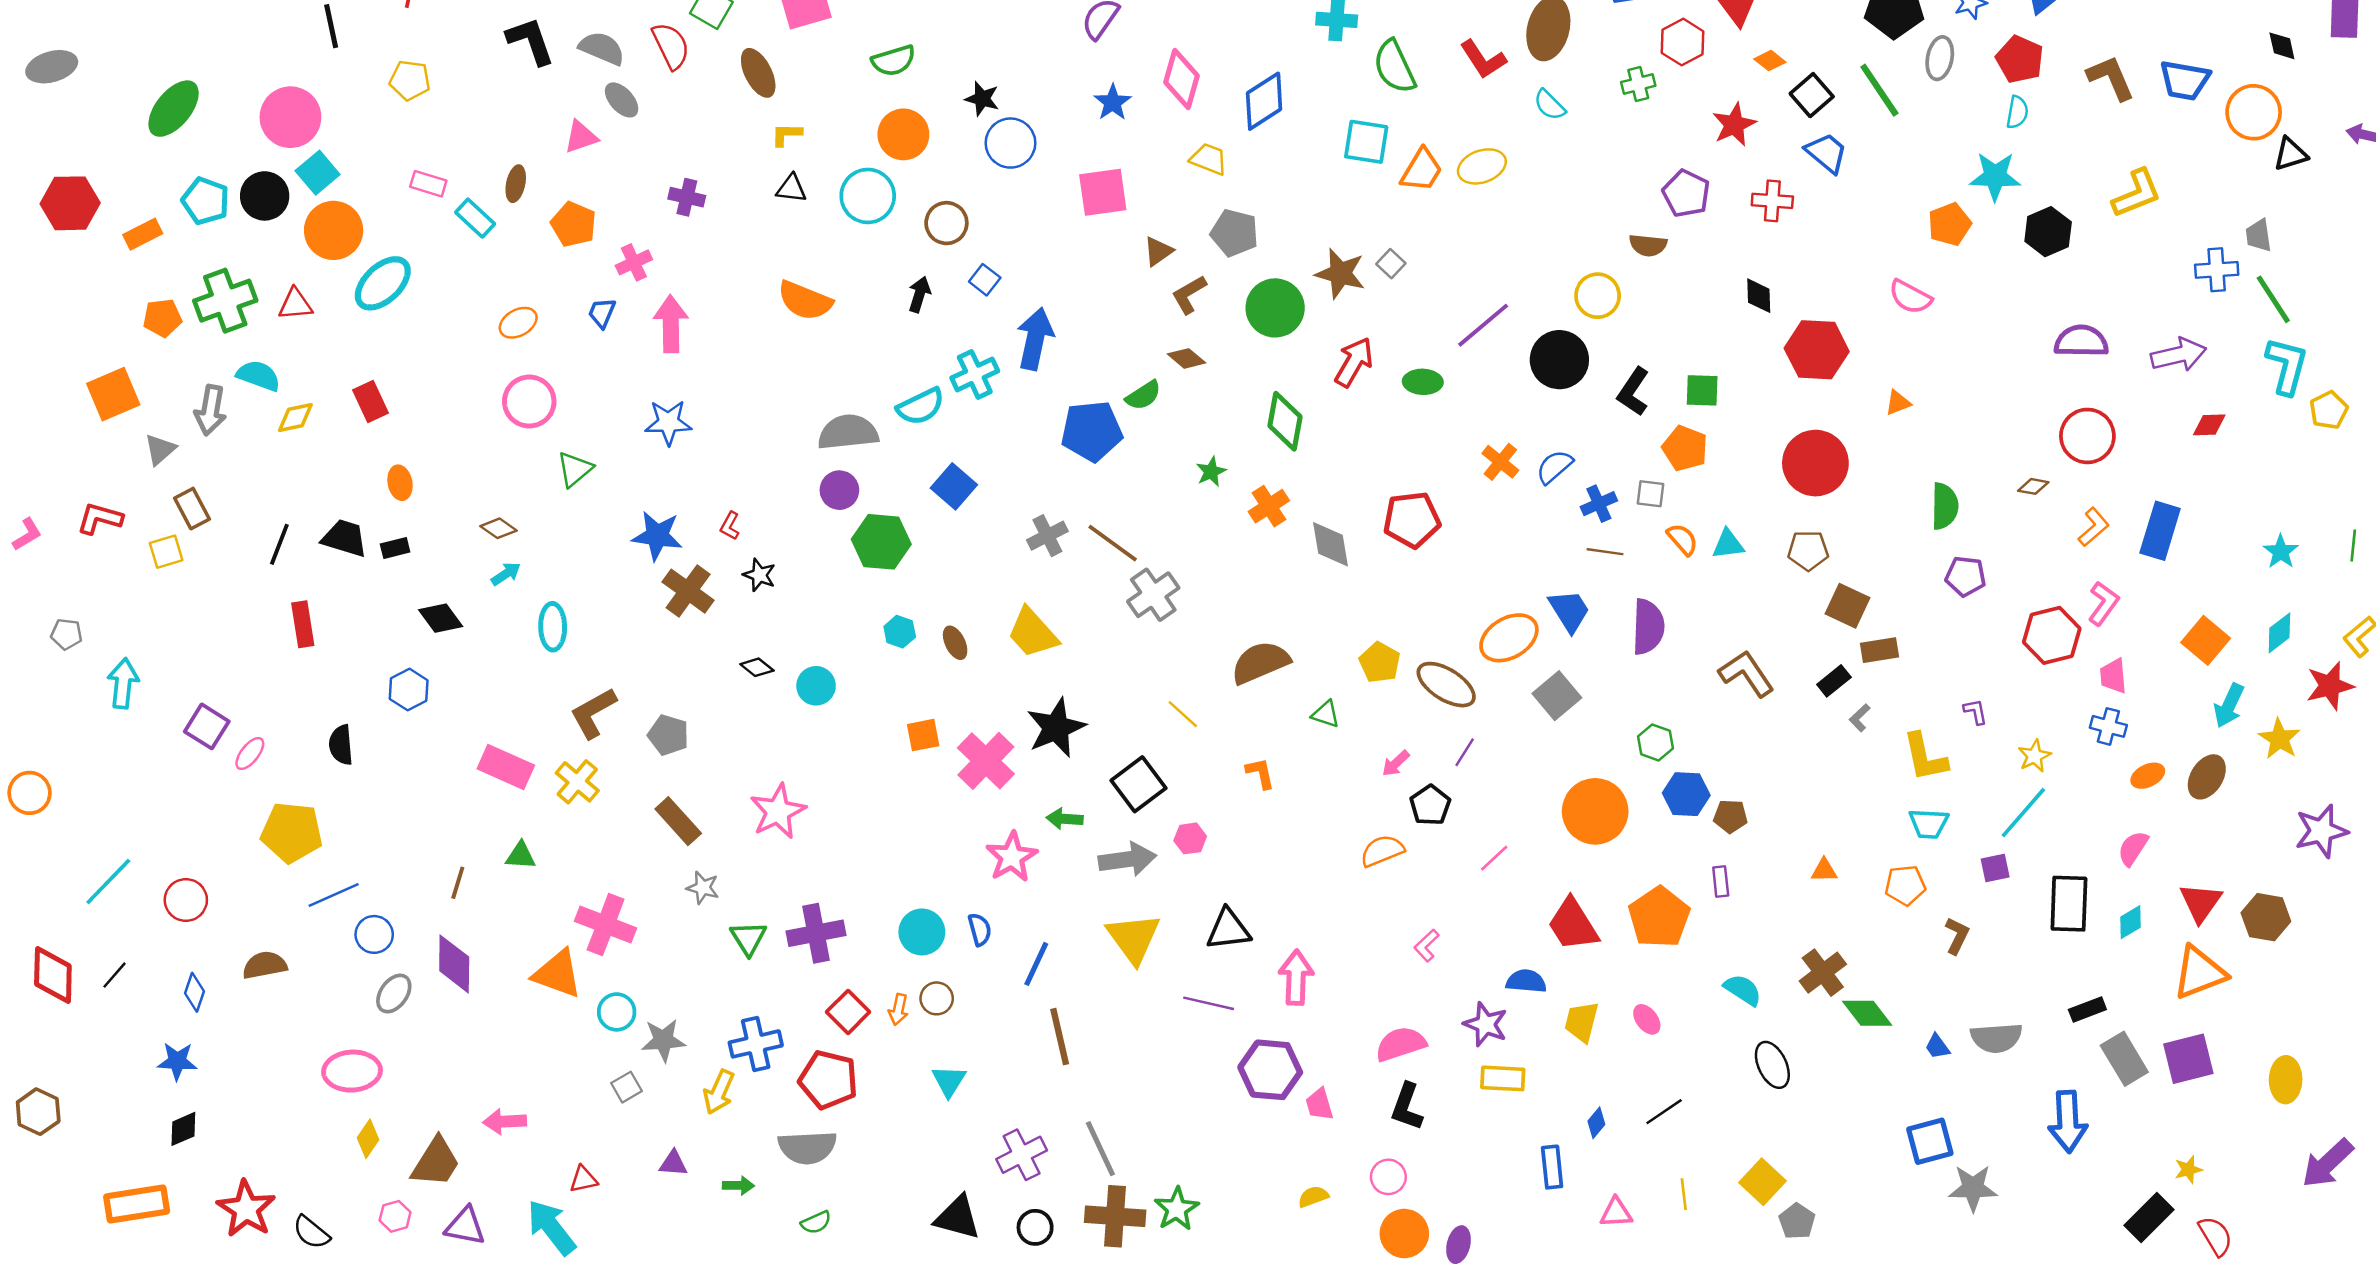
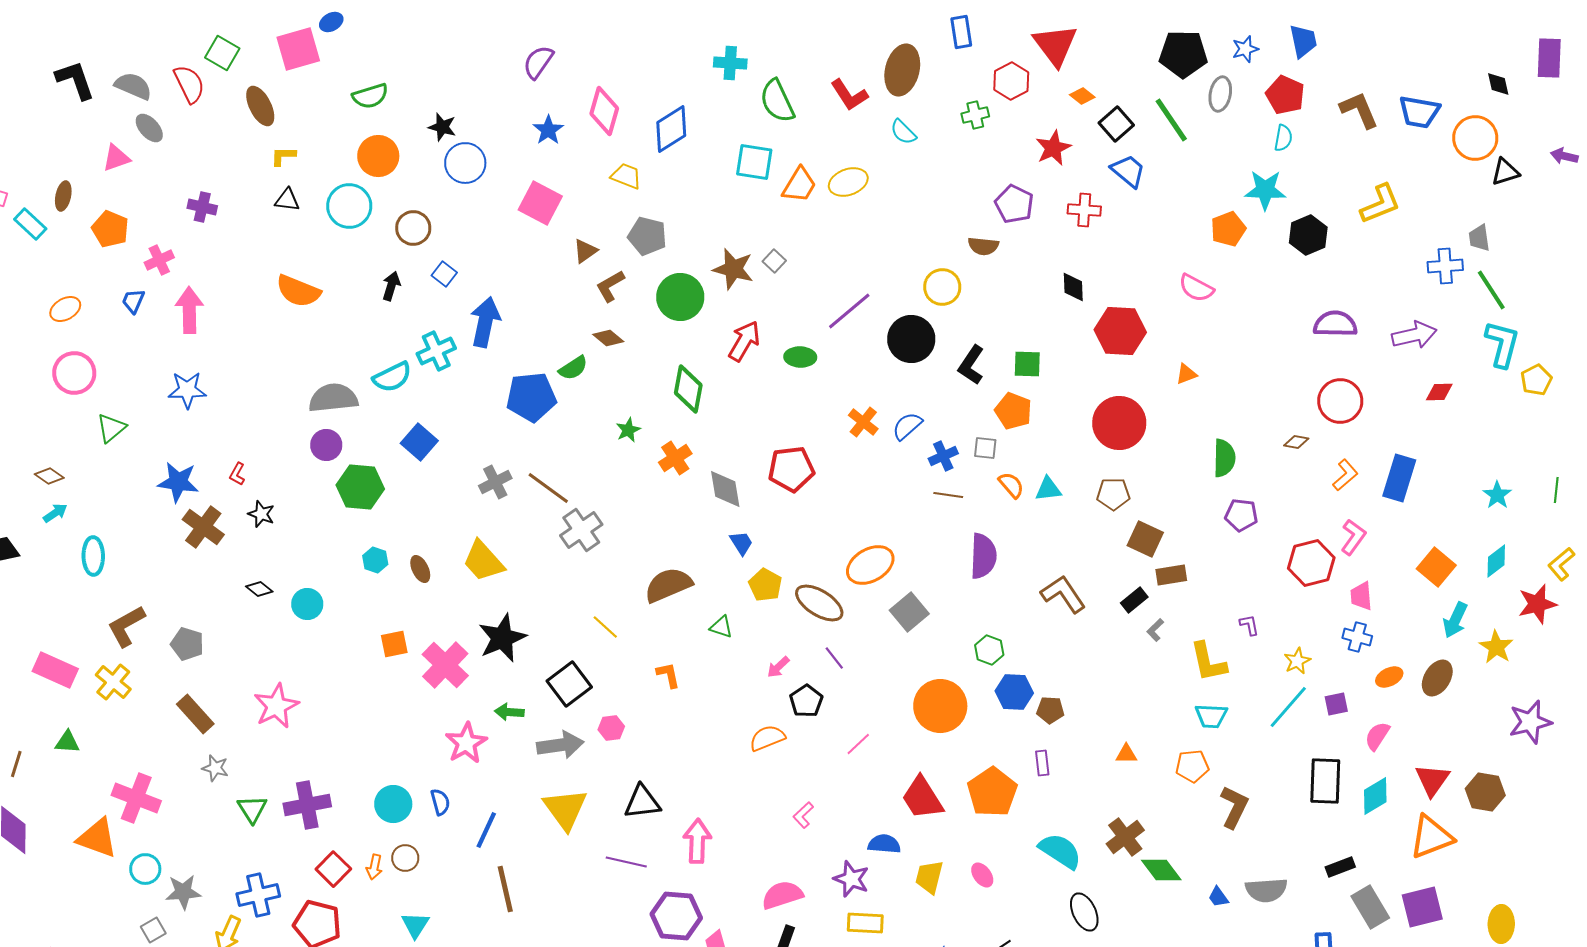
pink square: (1103, 192) -> (540, 203), turned 36
blue trapezoid: (1569, 611) -> (741, 543), moved, size x0.7
purple line: (1465, 752) -> (834, 658), turned -70
purple square: (1995, 868) -> (1336, 704), moved
cyan diamond: (2131, 922) -> (1375, 796), size x1.4
brown L-shape: (1957, 936) -> (1234, 807), size x1.4
cyan semicircle: (1743, 990) -> (1060, 851), size x1.4

